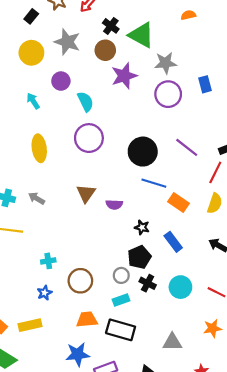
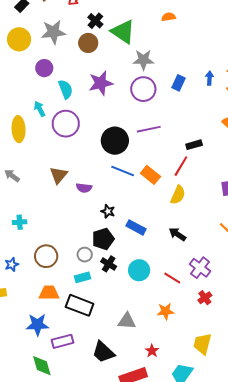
gray star: (67, 42) -> (53, 32), turned -30
purple star: (124, 76) -> (101, 83), moved
blue rectangle: (205, 84) -> (179, 83), turned 35
cyan arrow: (33, 101) -> (40, 109), moved
purple line: (187, 147) -> (149, 129), moved, turned -55
orange rectangle: (178, 203) -> (150, 175), moved
blue rectangle: (173, 242) -> (136, 227), turned -30
cyan cross: (48, 261) -> (20, 222), moved

